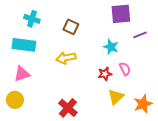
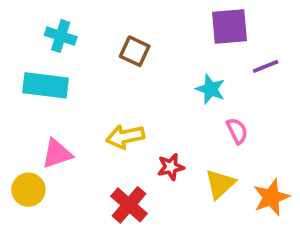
yellow arrow: (66, 58) -> (125, 137), moved
pink triangle: (22, 74) -> (57, 154), moved
red star: (105, 74) -> (171, 167), moved

